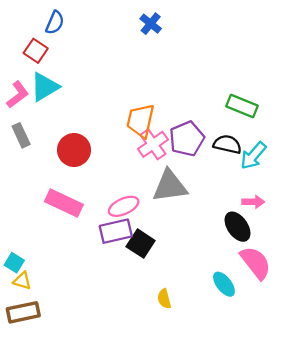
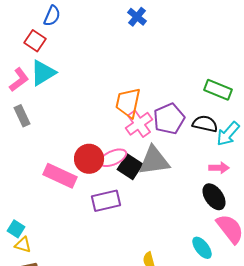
red circle: (74, 150) -> (89, 159), moved
pink arrow: (253, 202) -> (219, 168), moved
pink ellipse: (124, 206) -> (113, 158), moved
black square: (141, 244) -> (130, 167), moved

